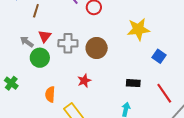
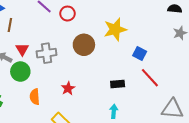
brown circle: (97, 48) -> (84, 45), moved
red line: (164, 93) -> (150, 78), moved
orange semicircle: (50, 94) -> (35, 97), moved

